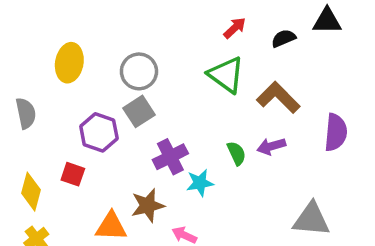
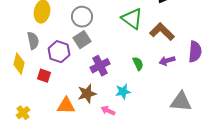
gray semicircle: (26, 113) -> (33, 41), moved
purple arrow: (271, 146) -> (167, 61), moved
cyan star: (200, 183) -> (123, 92), moved
yellow diamond: (31, 192) -> (19, 64), moved

